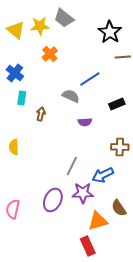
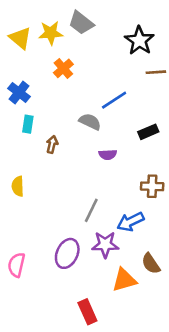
red rectangle: (88, 246) -> (87, 312), moved

